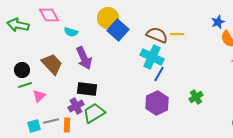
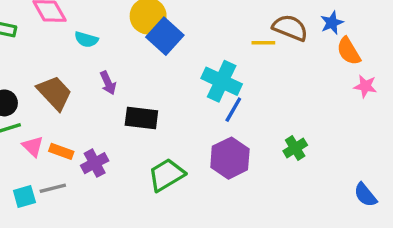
brown semicircle: (157, 35) -> (290, 28), moved
purple arrow: (84, 58) -> (108, 83), size x0.6
black rectangle: (87, 89) -> (141, 118), moved
pink triangle: (39, 96) -> (33, 146), turned -32
green trapezoid: (94, 113) -> (166, 175), moved
orange rectangle: (67, 125) -> (61, 151), moved, turned -72

